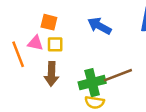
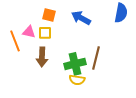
orange square: (49, 22) -> (49, 15), moved
brown line: (118, 75) -> (96, 58), turned -55

